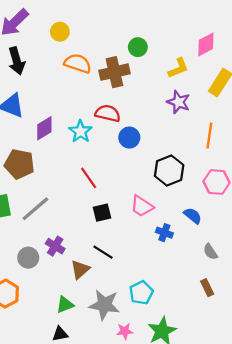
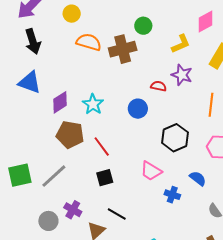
red semicircle: (108, 113) -> (159, 86), moved, size x0.7
brown pentagon: (19, 164) -> (70, 135), moved
black square: (102, 213) -> (105, 178), moved

